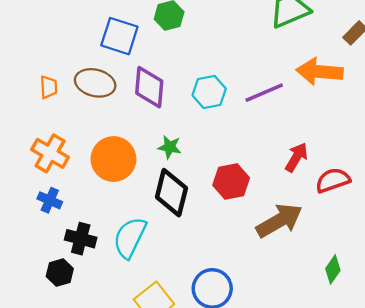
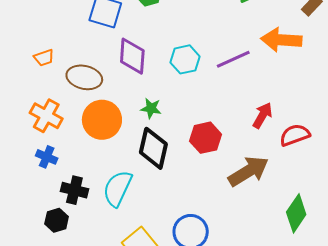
brown ellipse: (95, 83) -> (84, 77), moved
orange trapezoid: (49, 87) -> (44, 58), turned 75
green diamond: (333, 269) -> (296, 213), size x1.5

